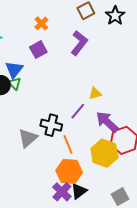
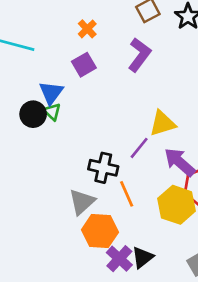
yellow triangle: (95, 93) -> (162, 123), size x1.5
gray triangle: (28, 138) -> (82, 202), moved
orange hexagon: (69, 171) -> (100, 231), moved

